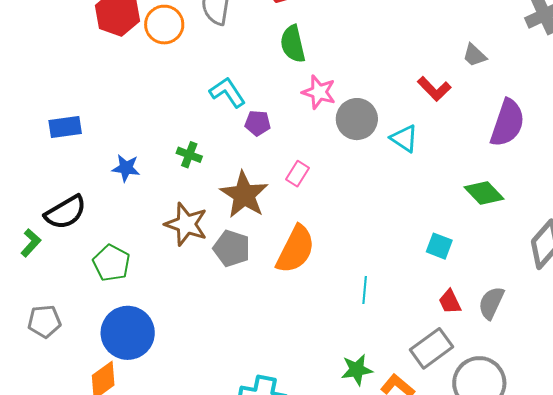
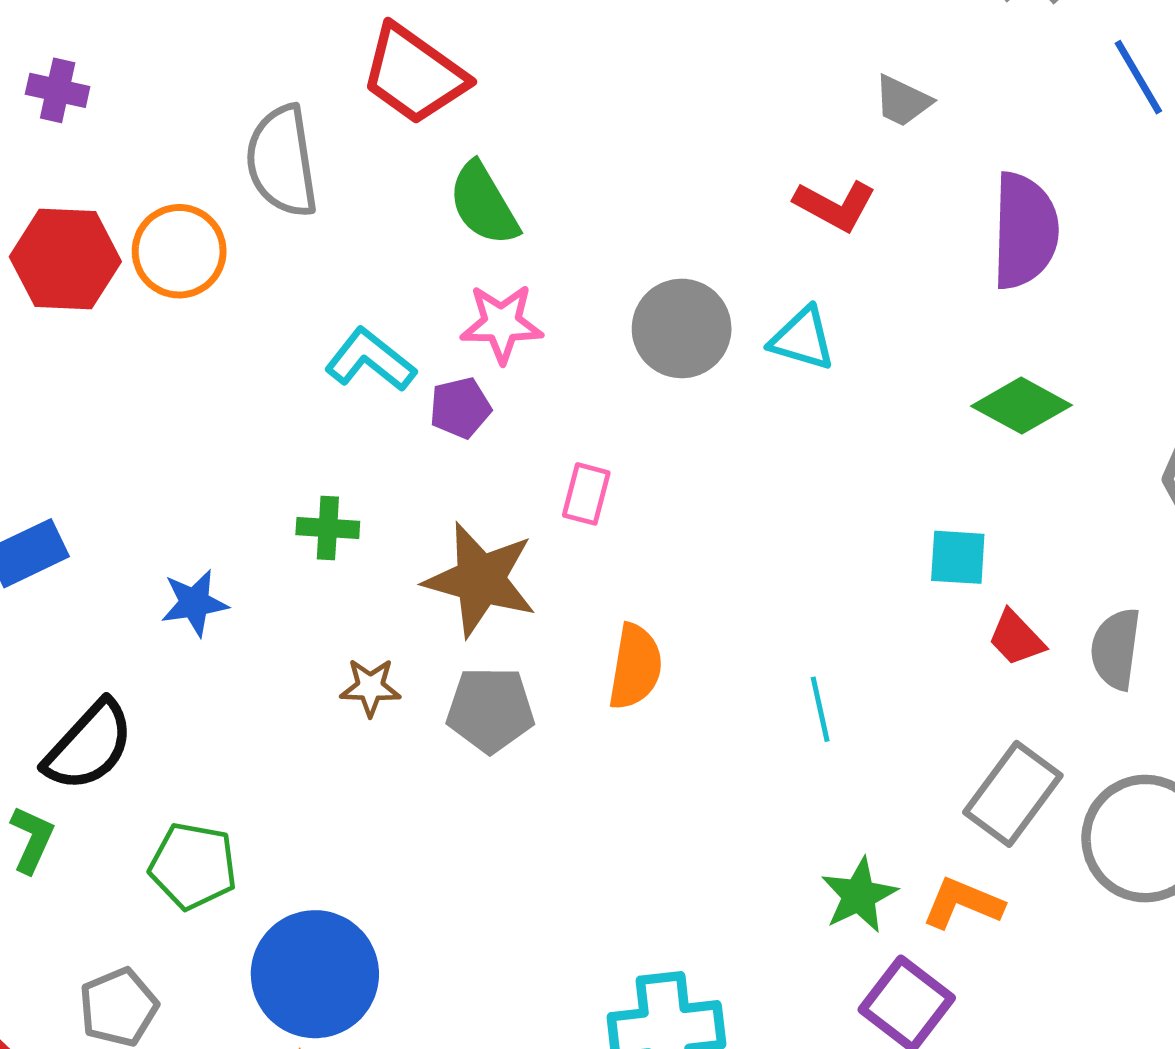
pink star: (319, 92) -> (502, 323), moved
brown star: (186, 224) -> (370, 687), size x0.6
orange semicircle: (296, 249) -> (635, 667), size x0.7
green pentagon: (111, 263) -> (193, 866), moved
red trapezoid: (450, 302) -> (1016, 638), moved

